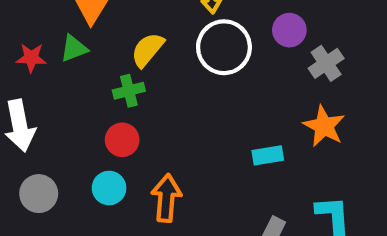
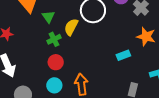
green triangle: (74, 48) -> (48, 17), moved, turned -32
yellow semicircle: (148, 50) -> (71, 27), moved

